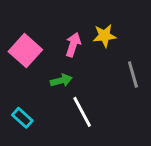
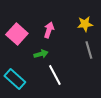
yellow star: (105, 36) -> (85, 24), moved
cyan rectangle: (22, 118) -> (15, 79), size x1.5

